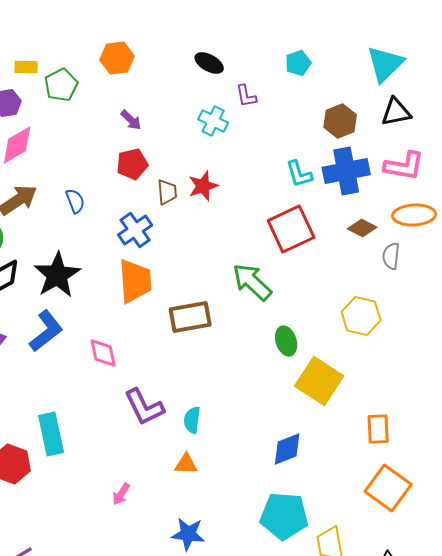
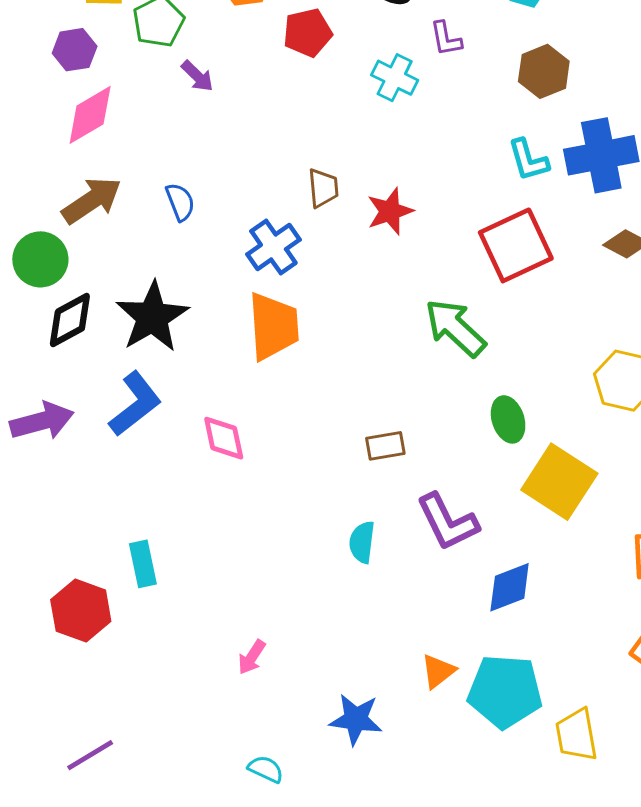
purple arrow: (131, 120) -> (197, 76), moved
brown hexagon: (340, 121) -> (544, 71), moved
red pentagon: (132, 164) -> (308, 33), moved
red star: (203, 186) -> (390, 211), moved
brown rectangle: (190, 317) -> (385, 446), moved, size x0.6
purple L-shape: (144, 407) -> (447, 522), moved
cyan rectangle: (51, 434) -> (143, 564), size x0.7
orange triangle: (186, 464) -> (438, 671), moved, turned -40

